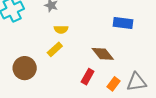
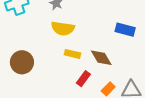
yellow semicircle: (61, 29) -> (63, 28), size x1.6
yellow rectangle: (55, 49) -> (73, 54), moved, turned 49

